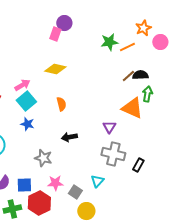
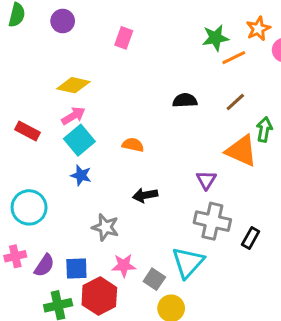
purple circle: (64, 23) -> (63, 21), moved
green star: (109, 42) -> (215, 38), moved
yellow diamond: (55, 69) -> (73, 85), moved
black semicircle: (140, 75) -> (185, 100), moved
orange semicircle: (61, 104) -> (133, 145), turned -64
cyan triangle: (97, 181) -> (188, 262), size x1.6

